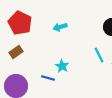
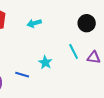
cyan star: (62, 66) -> (45, 63), moved

